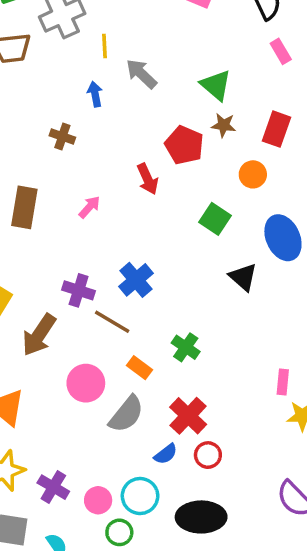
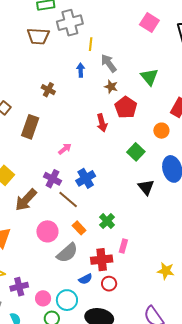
brown star: (224, 125) -> (111, 87), moved
brown cross: (62, 137) -> (48, 90), moved
pink arrow: (89, 207) -> (65, 149), moved
pink rectangle: (283, 382) -> (123, 246), moved
red cross: (188, 416) -> (102, 260), turned 30
purple cross: (53, 487) -> (19, 287), turned 36

